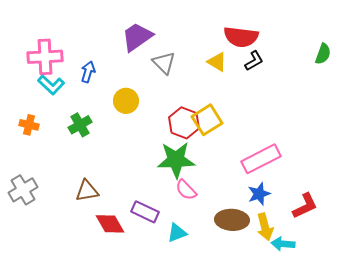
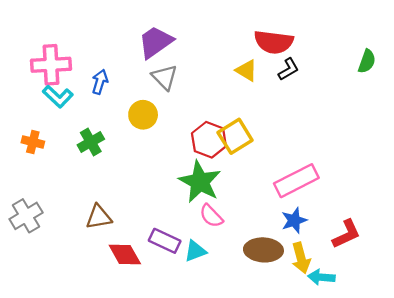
gray triangle: (164, 63) -> (165, 77), moved
green star: (176, 160) -> (200, 182), turned 30
cyan triangle: (177, 233) -> (195, 251), moved

